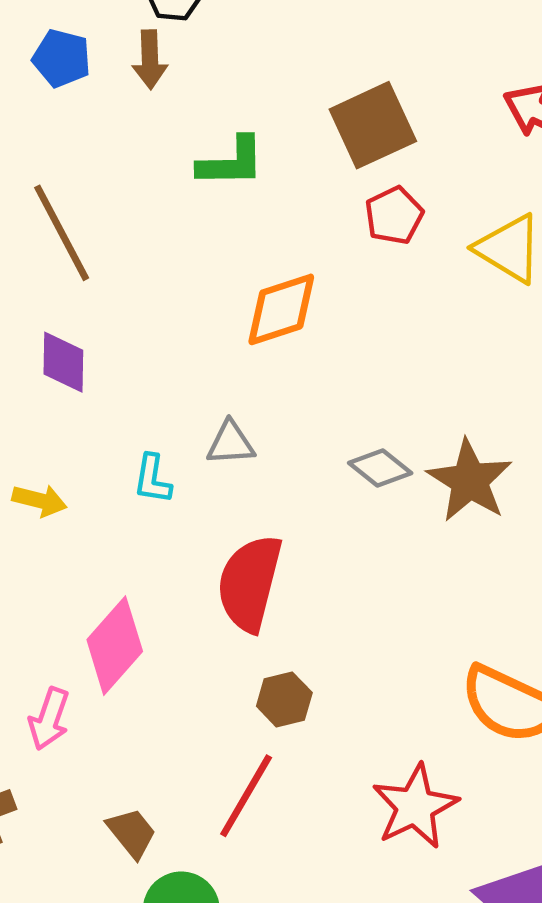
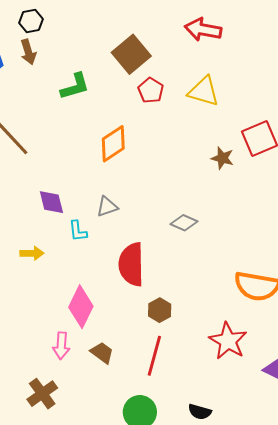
purple diamond: (63, 362) -> (51, 202), moved
gray diamond: (380, 468) -> (184, 223), moved
brown star: (470, 481) -> (222, 158), moved, size x0.6
brown trapezoid: (132, 833) -> (102, 353), moved

